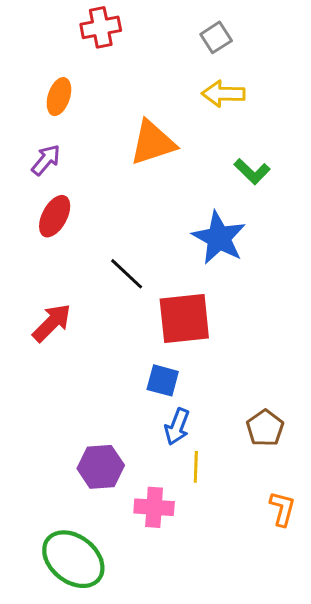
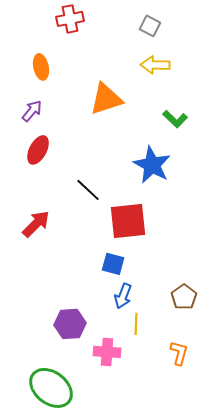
gray square: (216, 37) -> (150, 26), turned -30
orange ellipse: (59, 97) -> (41, 67), turned -30
orange L-shape: (282, 509) -> (179, 353), moved

